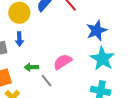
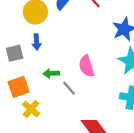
pink semicircle: (62, 62) -> (87, 66), turned -72

